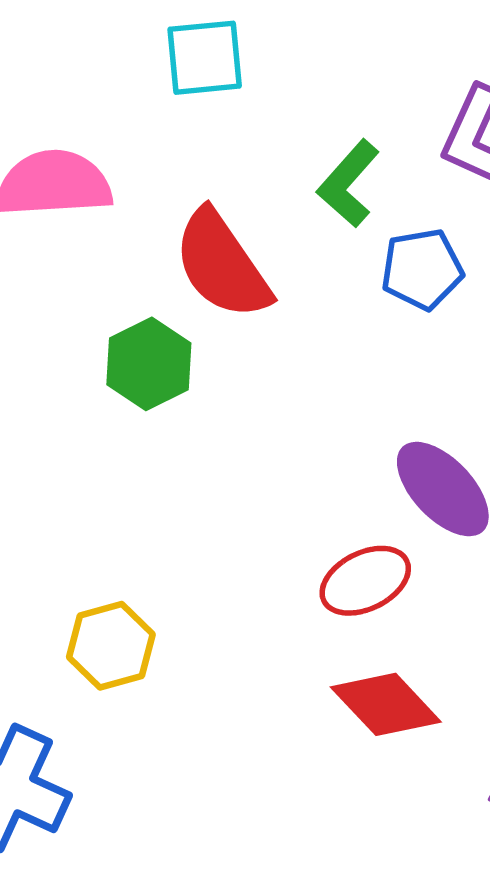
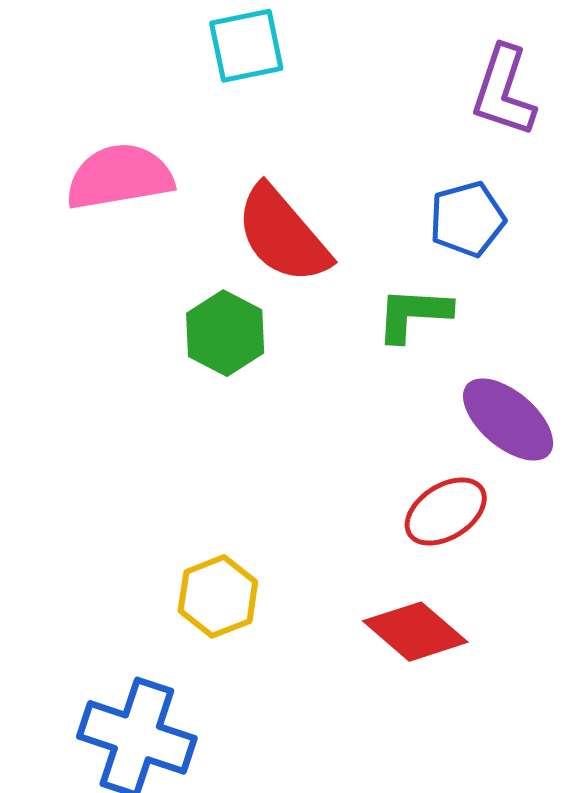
green L-shape: (348, 184) -> (413, 314), moved, turned 58
red diamond: (386, 704) -> (415, 632), moved

